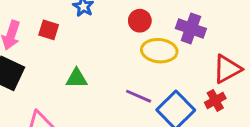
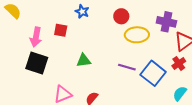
purple cross: (191, 28) -> (166, 22), moved

